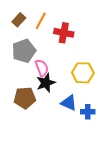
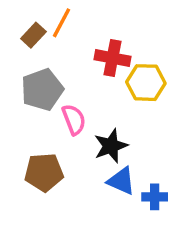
orange line: (41, 21) -> (62, 23), moved
yellow hexagon: (83, 73) -> (146, 83), moved
black star: (46, 83) -> (111, 146), moved

